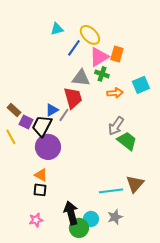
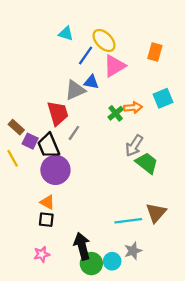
cyan triangle: (57, 29) -> (66, 34), turned 32
orange rectangle: (117, 54) -> (155, 52), moved
green cross: (102, 74) -> (116, 113), moved, turned 32
gray triangle: (81, 78) -> (75, 90), moved, turned -30
red trapezoid: (73, 98) -> (58, 113), moved
blue triangle: (52, 110) -> (91, 82), moved, turned 40
black trapezoid: (42, 126) -> (49, 146), turned -50
cyan circle: (91, 219) -> (112, 261), moved

